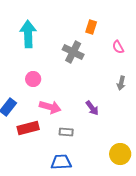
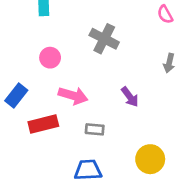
gray cross: (73, 52) -> (104, 39), moved
yellow circle: (120, 154) -> (150, 159), moved

